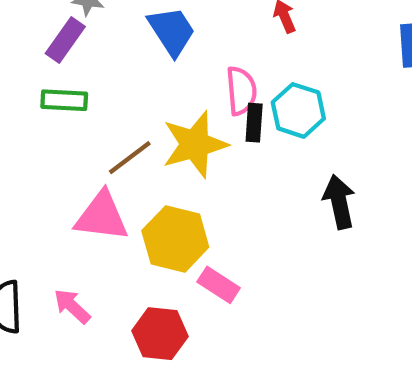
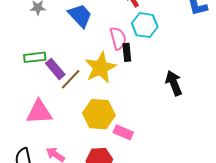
purple rectangle: (65, 40) -> (55, 69), moved, turned -65
cyan hexagon: (298, 110) -> (145, 25), moved
pink triangle: (102, 216) -> (39, 112), moved

